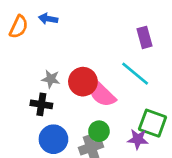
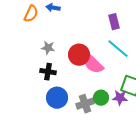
purple rectangle: (144, 37) -> (114, 22), moved
gray star: (51, 79) -> (48, 48), moved
green circle: (99, 131) -> (101, 98), moved

